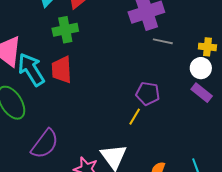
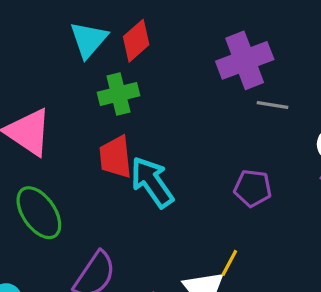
cyan arrow: (31, 70) -> (152, 182), moved
yellow line: (135, 117) -> (229, 263), moved

